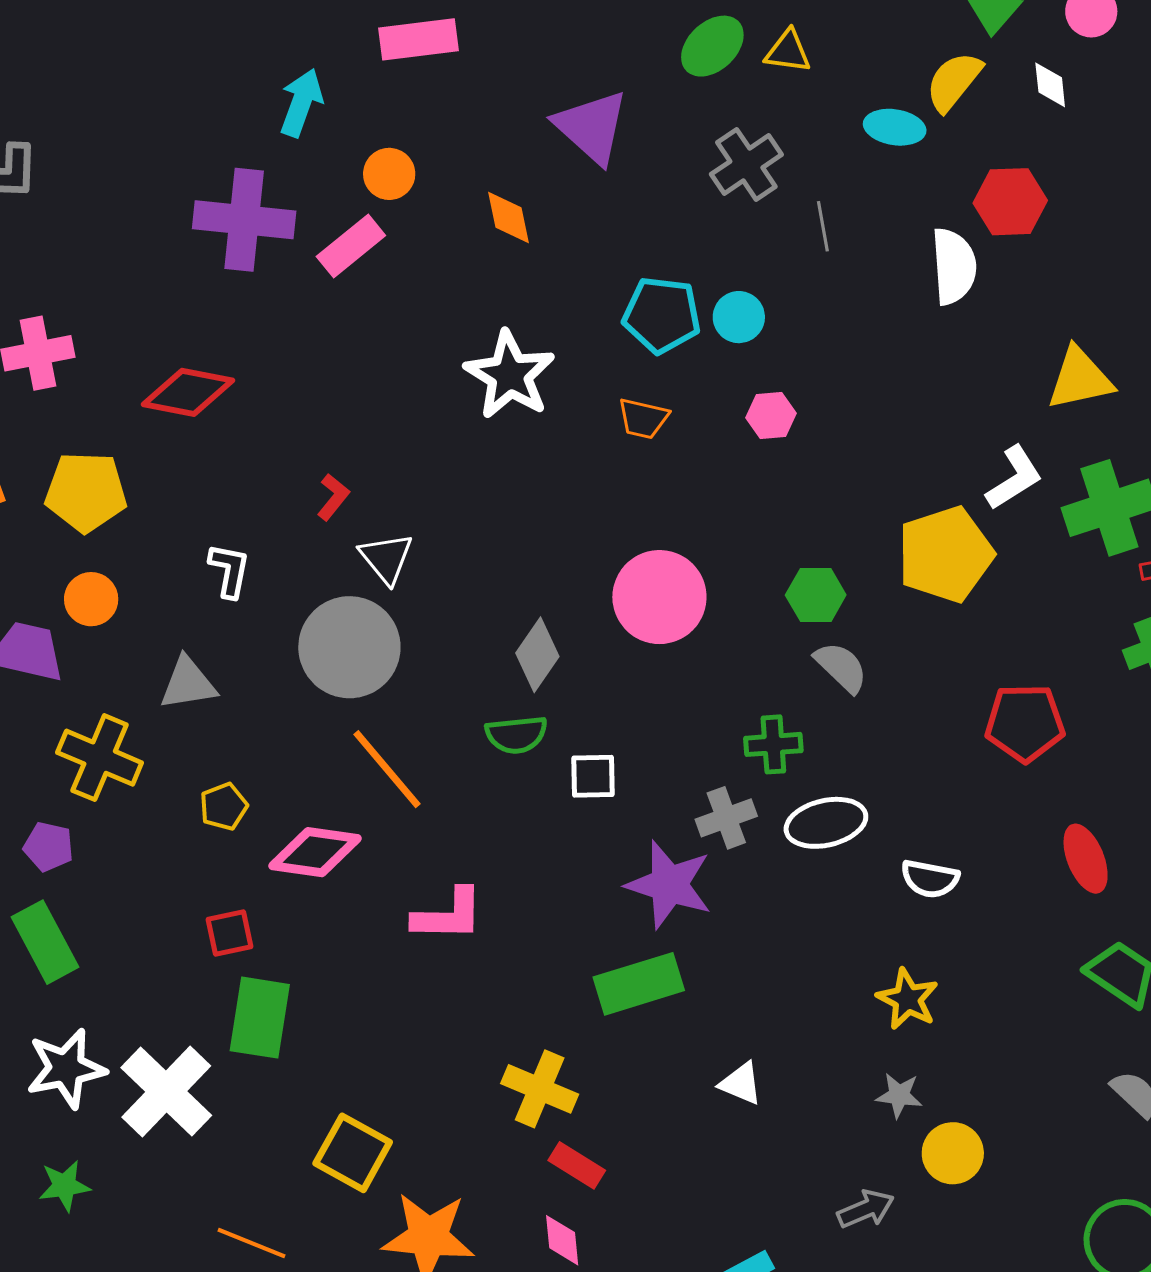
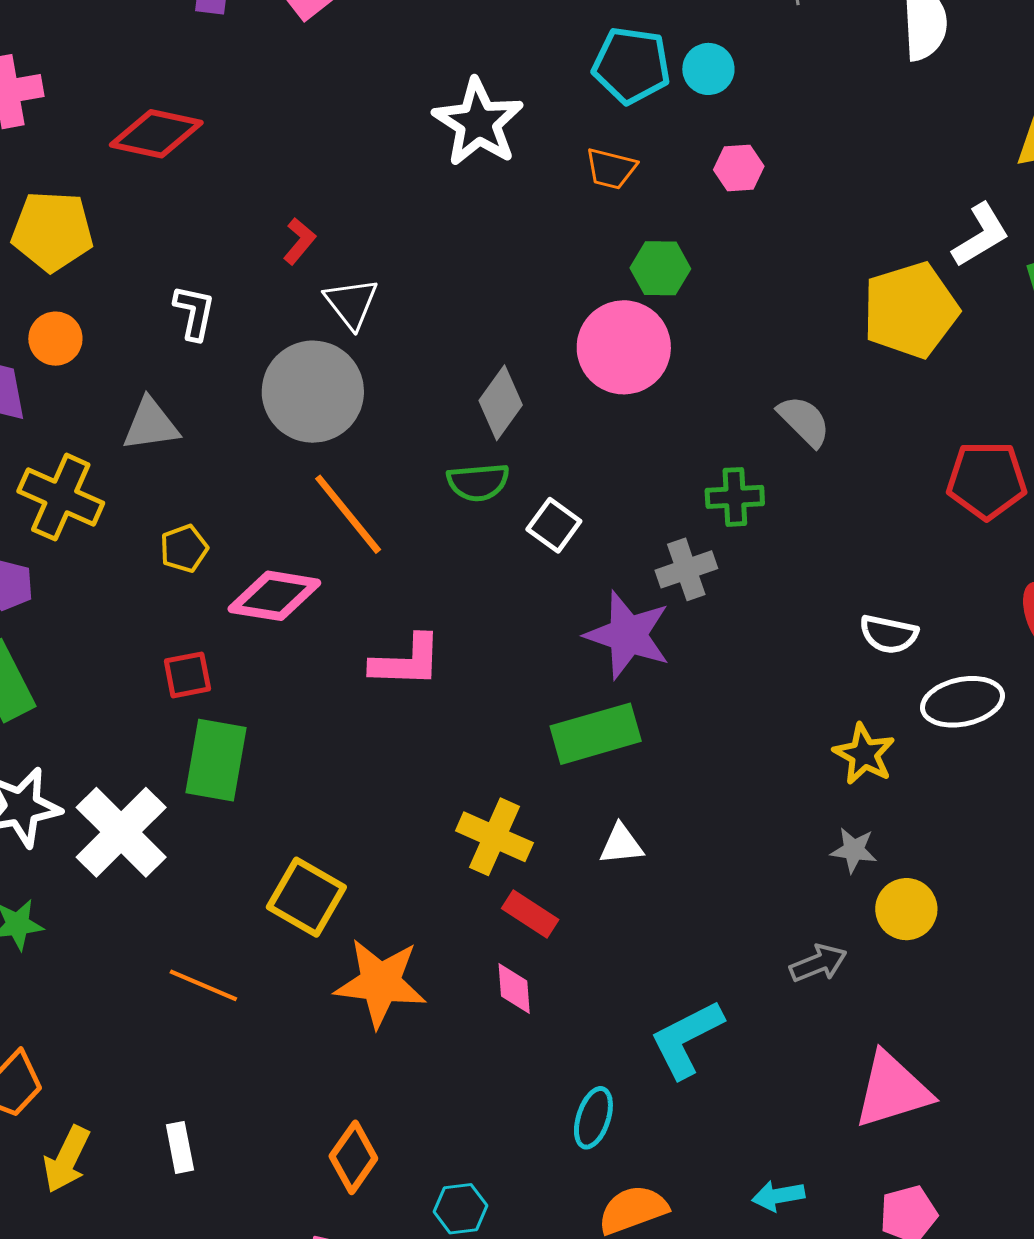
green hexagon: (816, 595) -> (660, 268), moved
white square: (593, 776) -> (554, 525), turned 36
white ellipse: (826, 823) -> (962, 702), moved
white triangle: (741, 1083) -> (621, 844), moved, turned -30

